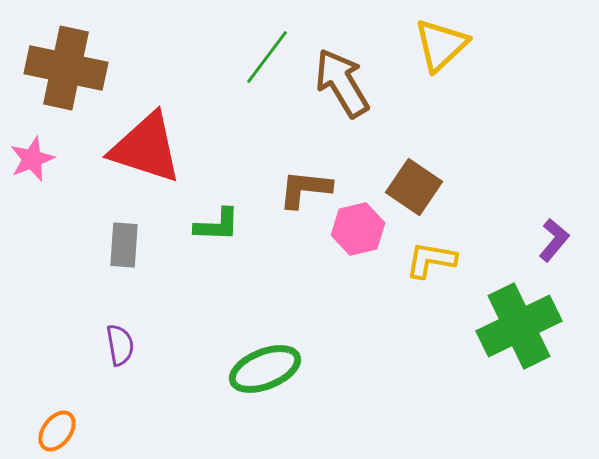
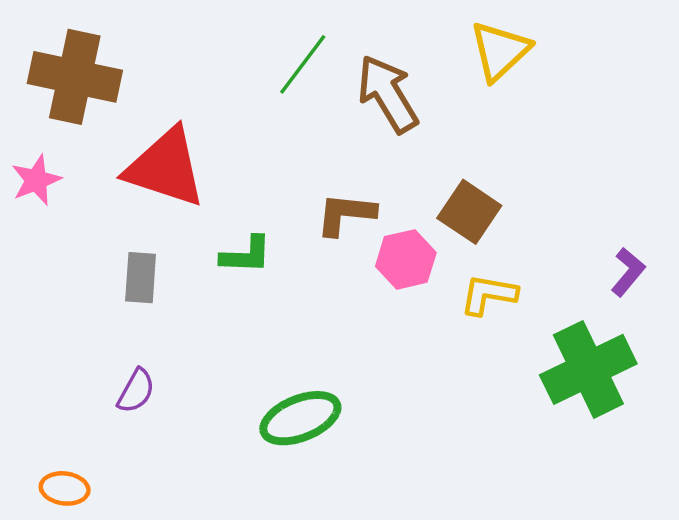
purple semicircle: (120, 345) -> (136, 391), turned 39
orange ellipse: (57, 431) -> (65, 488), turned 60

